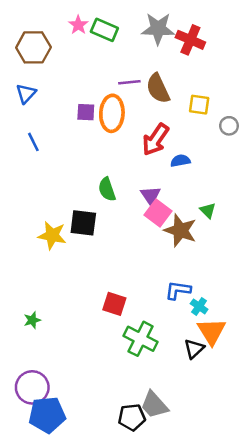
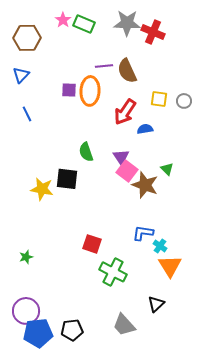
yellow square: (199, 105) -> (159, 99), moved
black triangle: (194, 349) -> (156, 304), moved
black pentagon: (132, 417) -> (72, 330), moved

